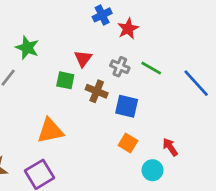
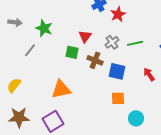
gray cross: (120, 67) -> (112, 42), turned 32
green line: (151, 68) -> (135, 43), turned -42
orange square: (128, 143) -> (118, 98), turned -32
red arrow: (170, 147) -> (149, 74), moved

